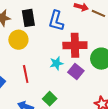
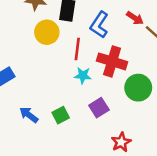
purple square: (76, 71) -> (99, 108), moved
red line: (26, 74) -> (77, 49), moved

